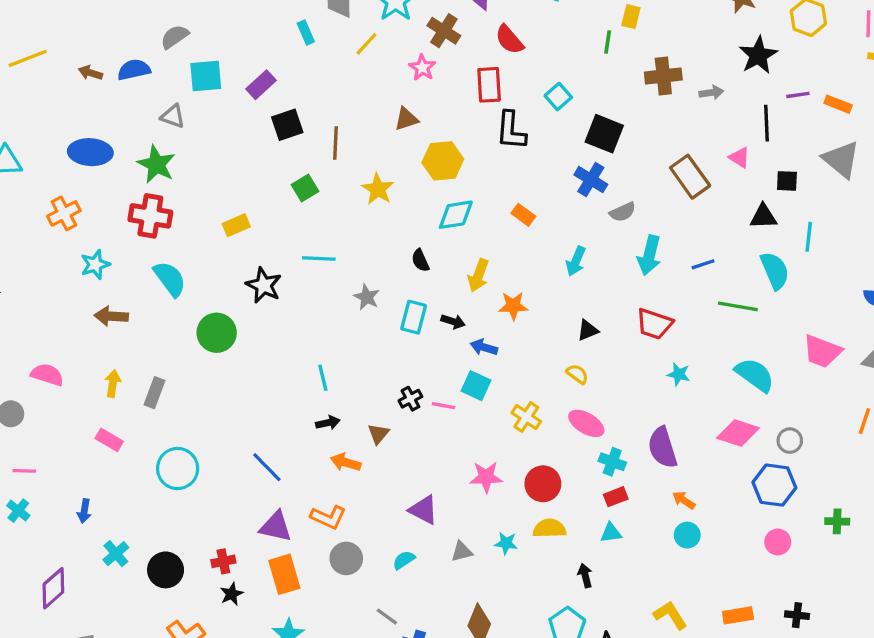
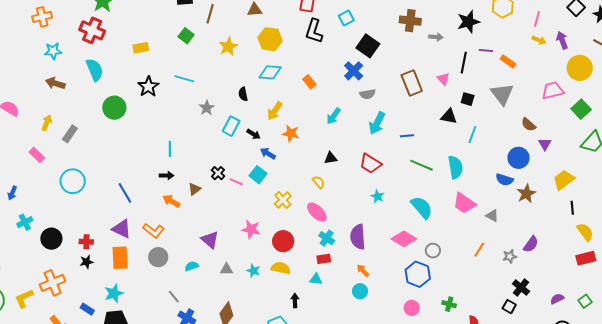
green square: (305, 188) -> (186, 36), turned -35
cyan semicircle: (775, 271) -> (455, 167), moved
black cross: (410, 399) -> (218, 173), turned -32

